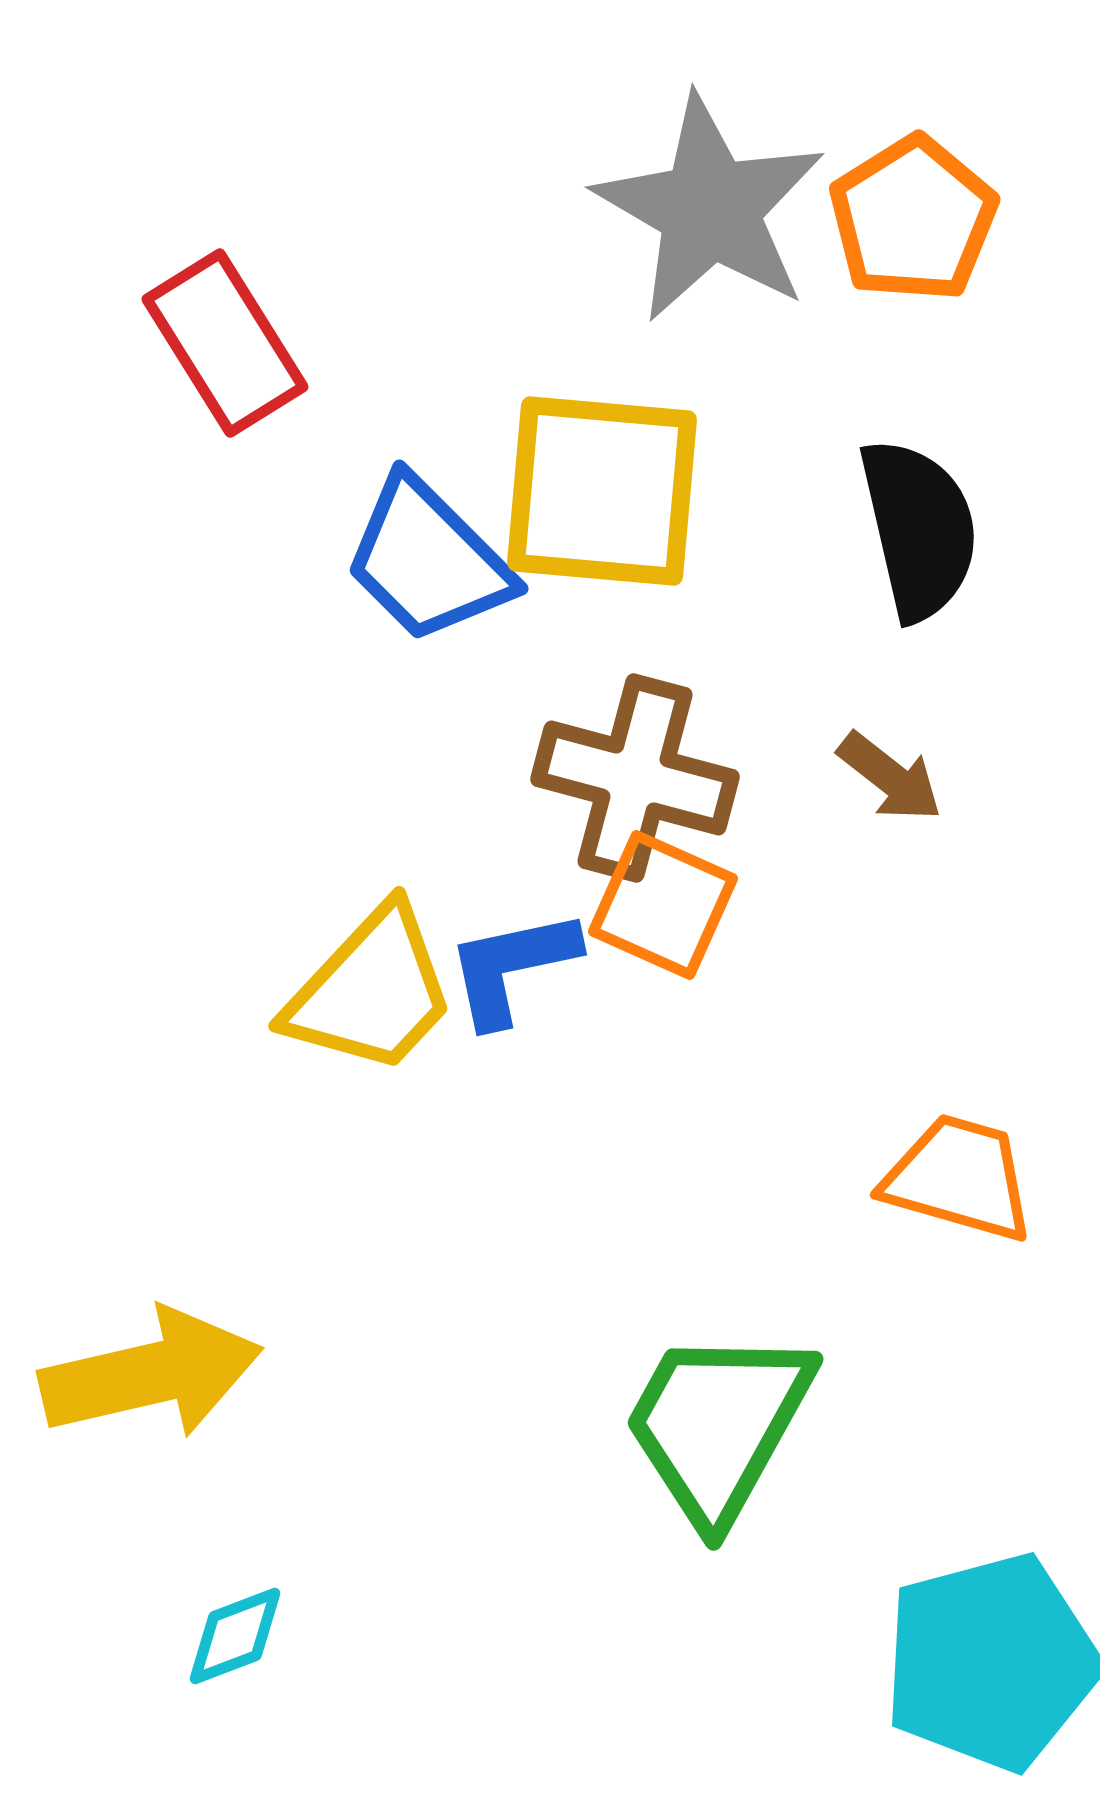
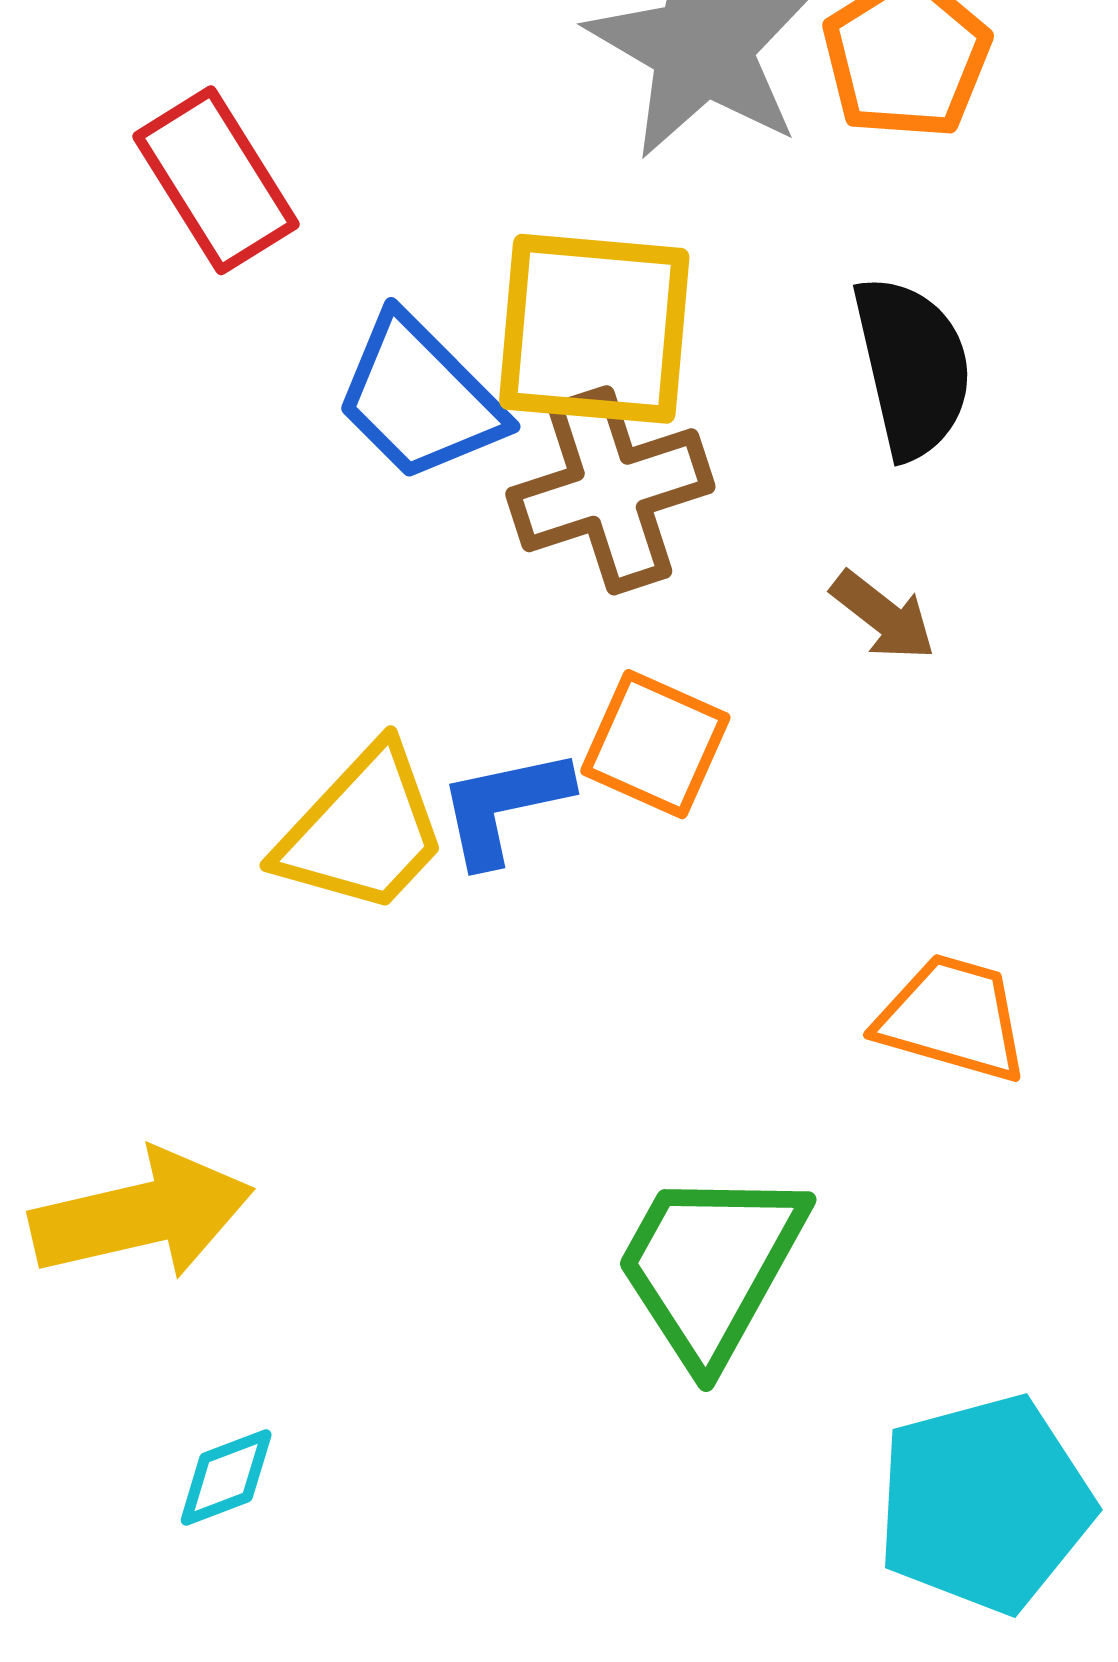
brown cross: (635, 778) -> (610, 490), moved, turned -33

